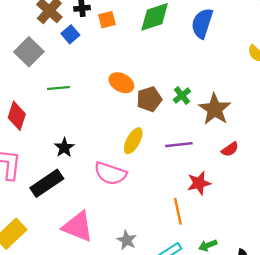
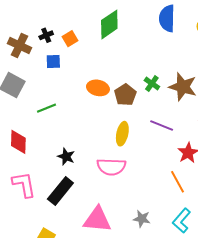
blue semicircle: (202, 23) -> (167, 18), moved
blue square: (70, 34) -> (53, 61), moved, turned -35
purple line: (179, 145) -> (162, 126), turned 45

